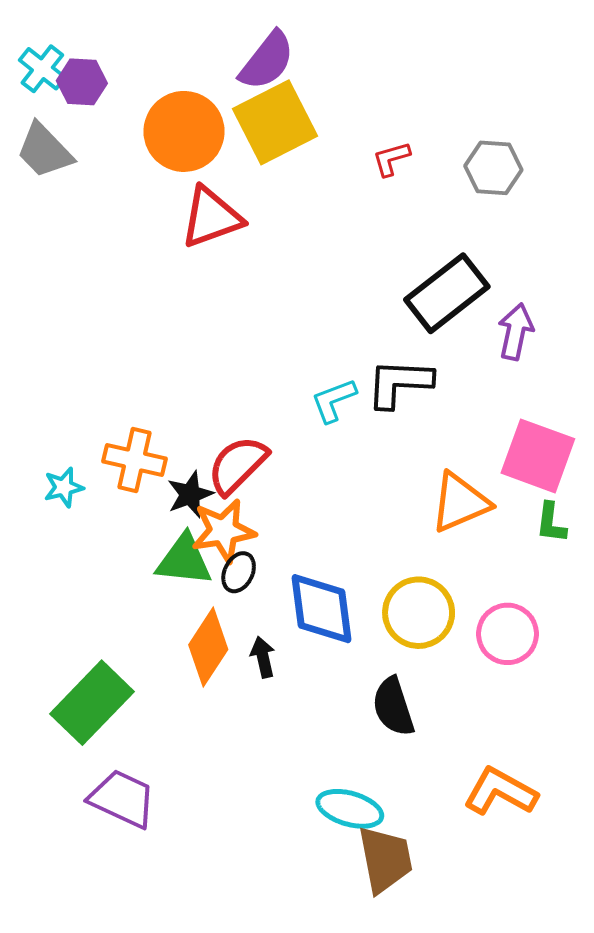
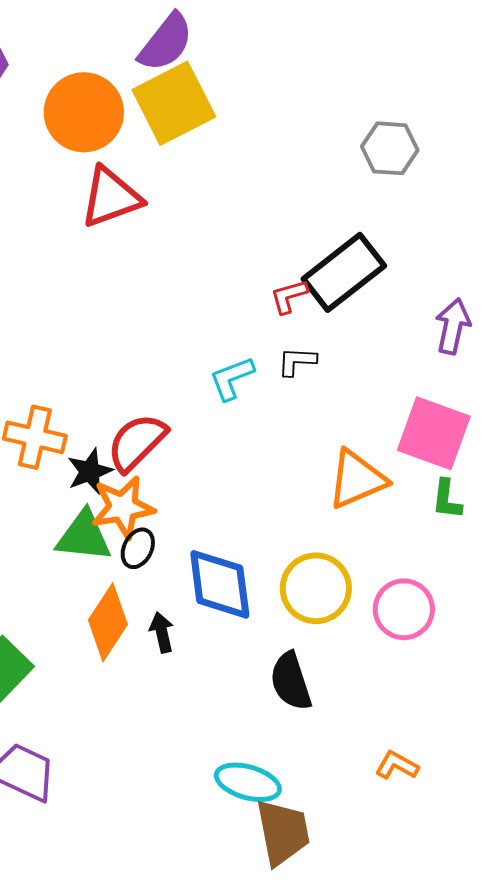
red L-shape: (391, 159) -> (289, 296), moved
purple arrow: (516, 332) -> (453, 326), moved
black L-shape: (399, 383) -> (297, 361), size x0.6
orange L-shape: (500, 792) -> (397, 765), size x0.6

